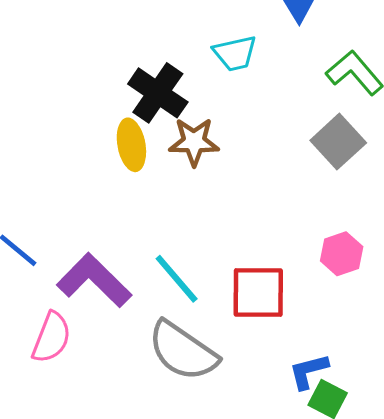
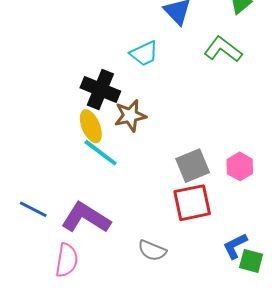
gray square: (338, 142) -> (193, 166), moved, turned 32
cyan line: (177, 279) -> (101, 153), moved
gray semicircle: (183, 351) -> (152, 250), size x0.6

